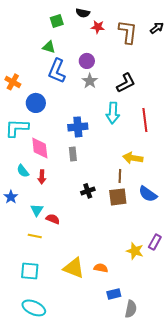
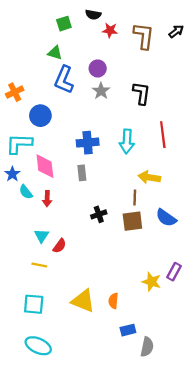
orange cross: (13, 82) -> (15, 92), turned 35
black L-shape: (126, 83) -> (141, 93), turned -55
cyan arrow: (113, 113) -> (127, 141), moved
blue star: (11, 197) -> (12, 174), moved
red semicircle: (53, 219) -> (59, 246), turned 104
orange semicircle: (101, 268) -> (113, 301), turned -96

